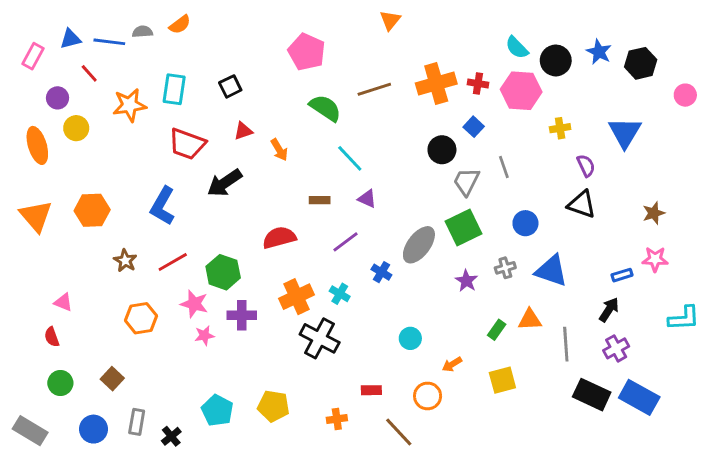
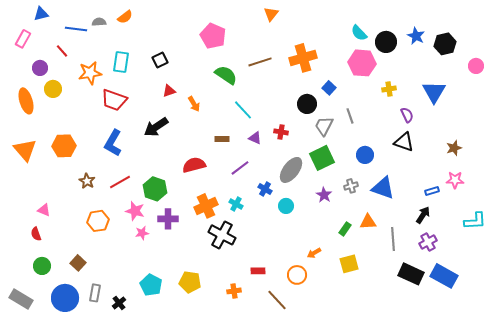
blue triangle: (70, 39) -> (41, 14), moved
red cross: (478, 84) -> (281, 132), moved
red trapezoid: (187, 144) -> (114, 100), moved
cyan circle: (410, 338) -> (286, 206), moved
blue circle: (93, 429) -> (65, 298), size x1.4

